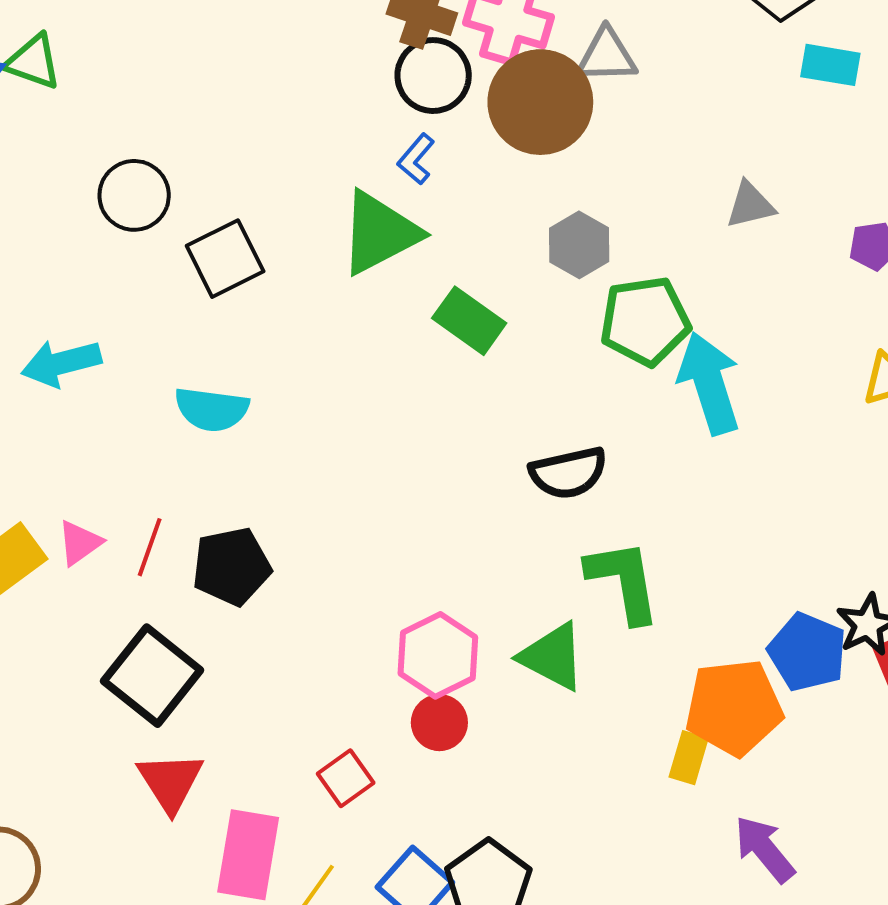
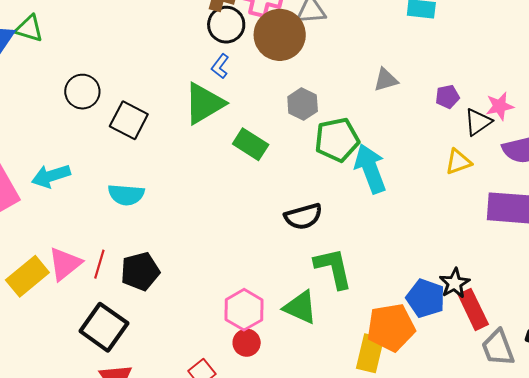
black square: (225, 259) -> (129, 120), turned -33
pink triangle: (80, 543) -> (65, 264), size x1.5
yellow rectangle: (689, 758) -> (370, 353), size x1.5

